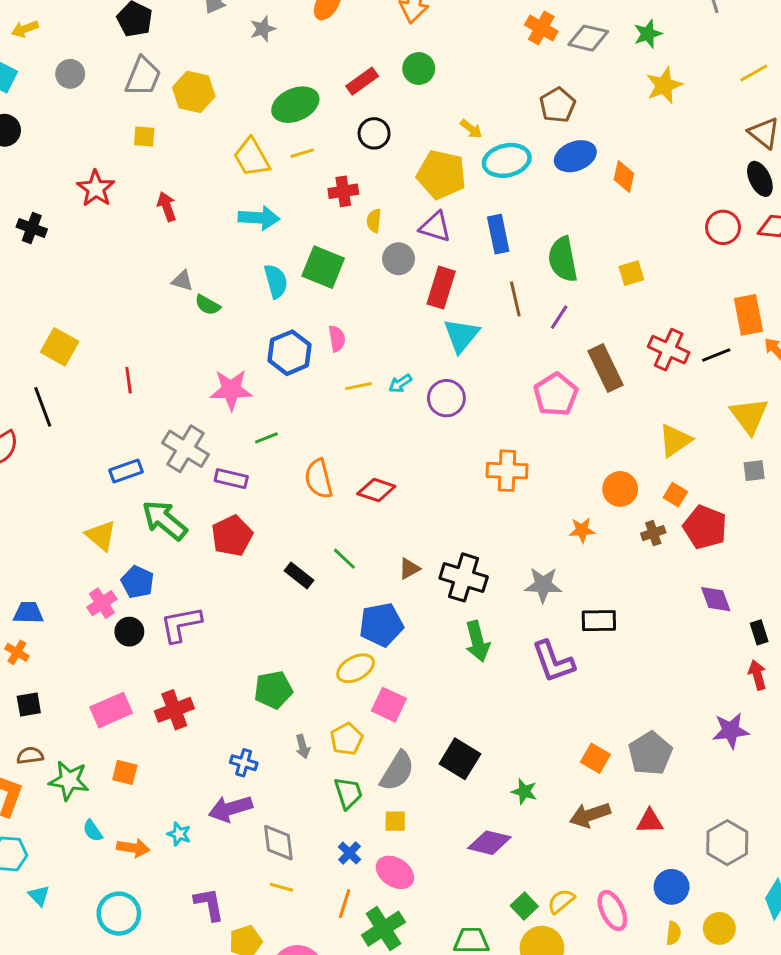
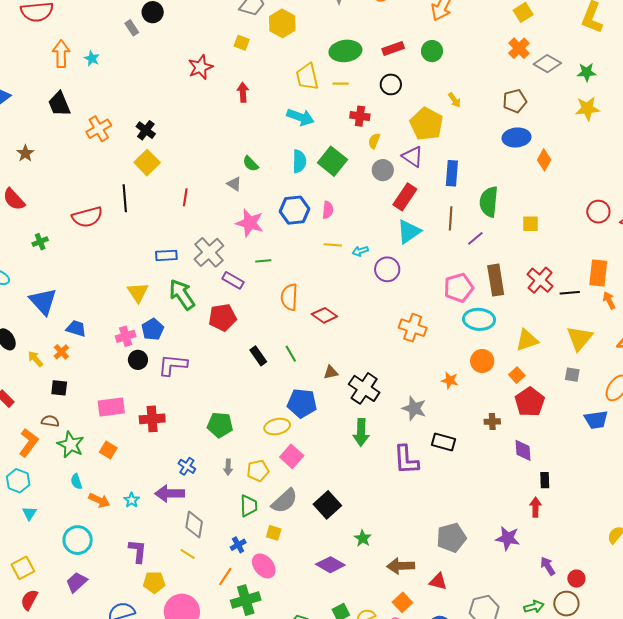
cyan ellipse: (507, 160) -> (479, 319), moved
black cross: (32, 228) -> (146, 130), moved
gray triangle: (182, 281) -> (234, 184), moved
brown cross: (653, 533) -> (492, 422), moved
orange square: (595, 758) -> (402, 602), moved

